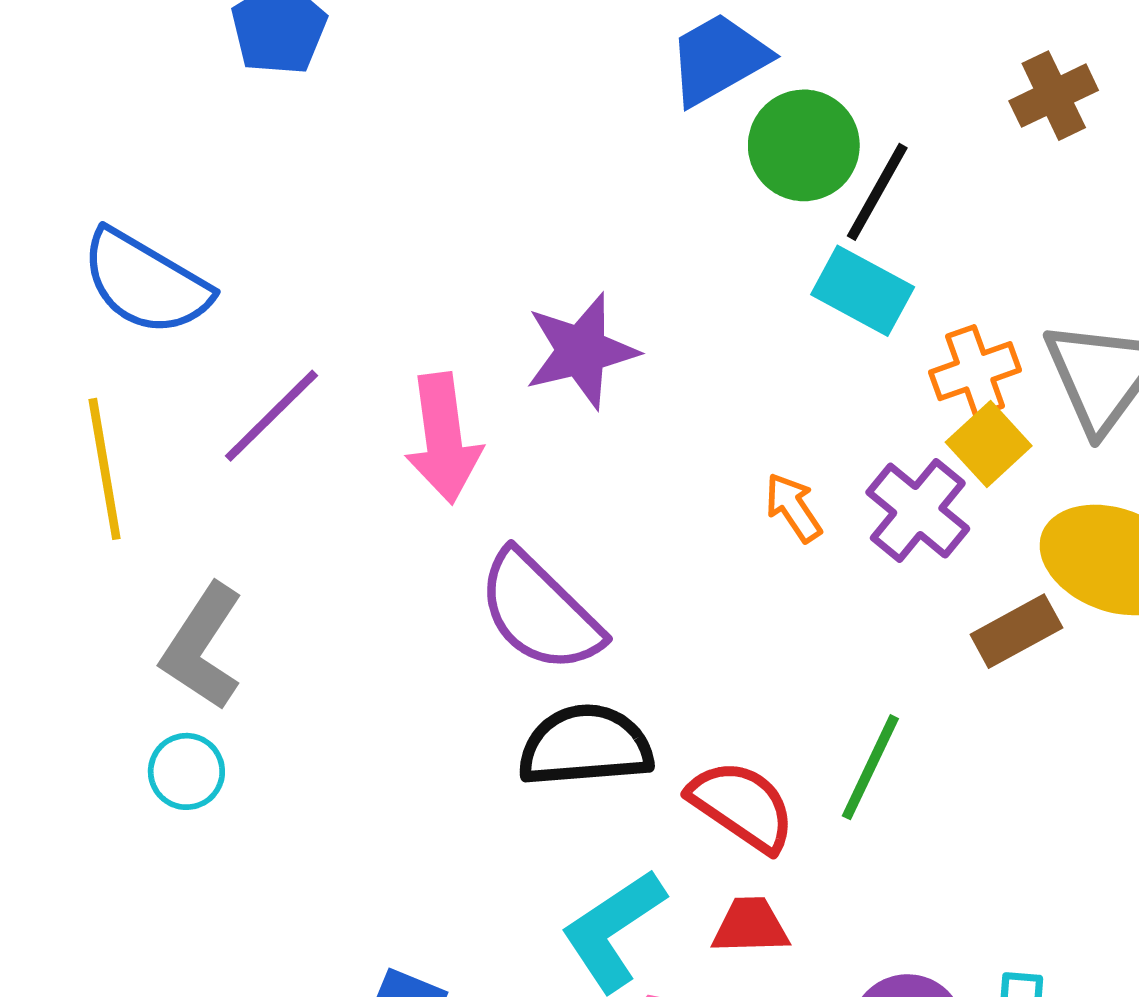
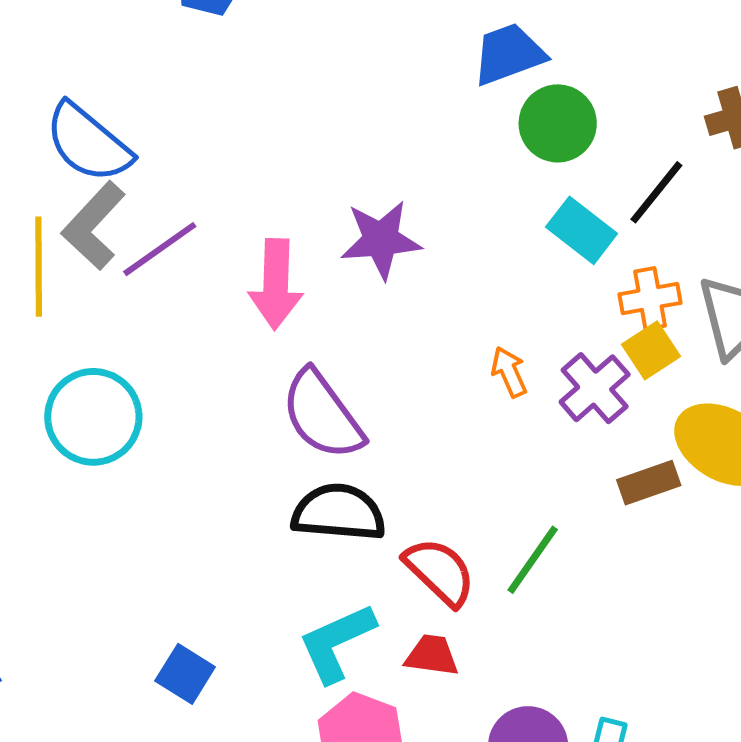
black line: (877, 192) -> (656, 192), moved
gray L-shape: (202, 647) -> (94, 226), moved
cyan circle: (186, 771) -> (93, 417), moved, size x1.8

